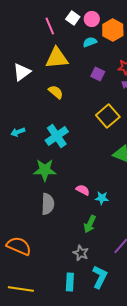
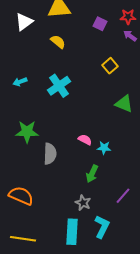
yellow square: (108, 116) -> (110, 66), size x0.7
green star: (45, 170) -> (27, 132), moved
cyan rectangle: (70, 282) -> (72, 232), size x1.4

